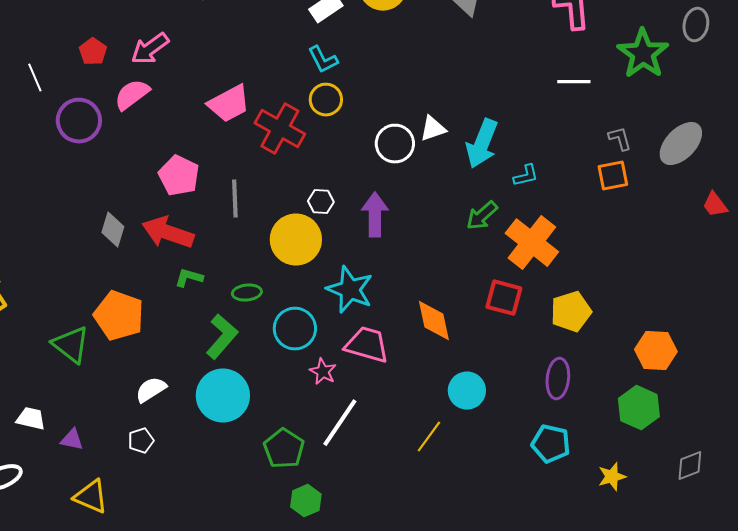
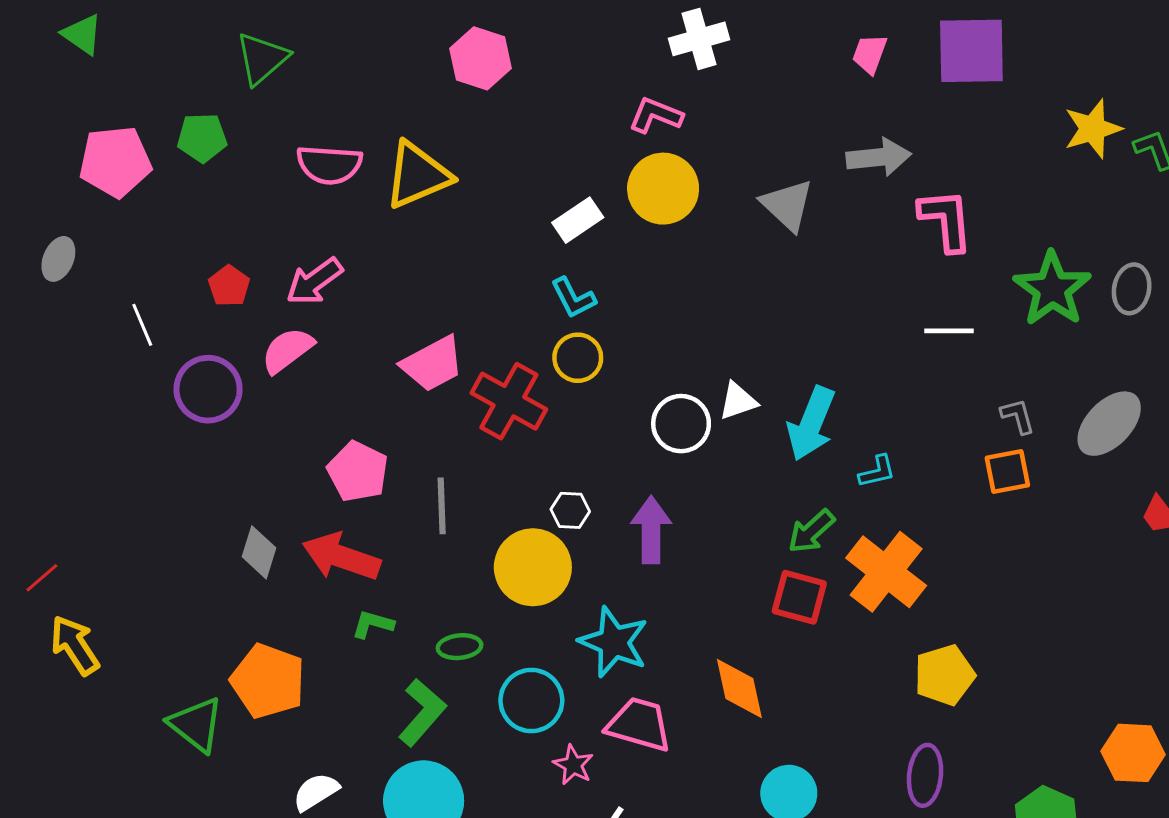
gray ellipse: (696, 25) -> (1132, 289), moved
red square: (504, 298) -> (799, 597), moved
orange hexagon: (656, 351) -> (1133, 753), moved

